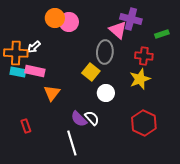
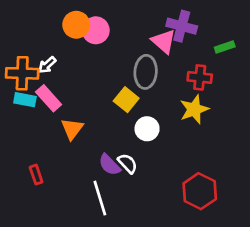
pink rectangle: (35, 71) -> (49, 98), turned 36
red hexagon: (144, 123) -> (200, 191), moved

